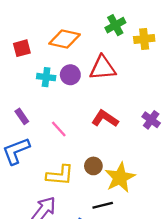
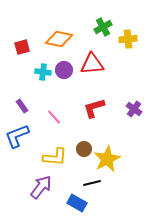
red L-shape: (105, 119) -> (94, 108), turned -50

